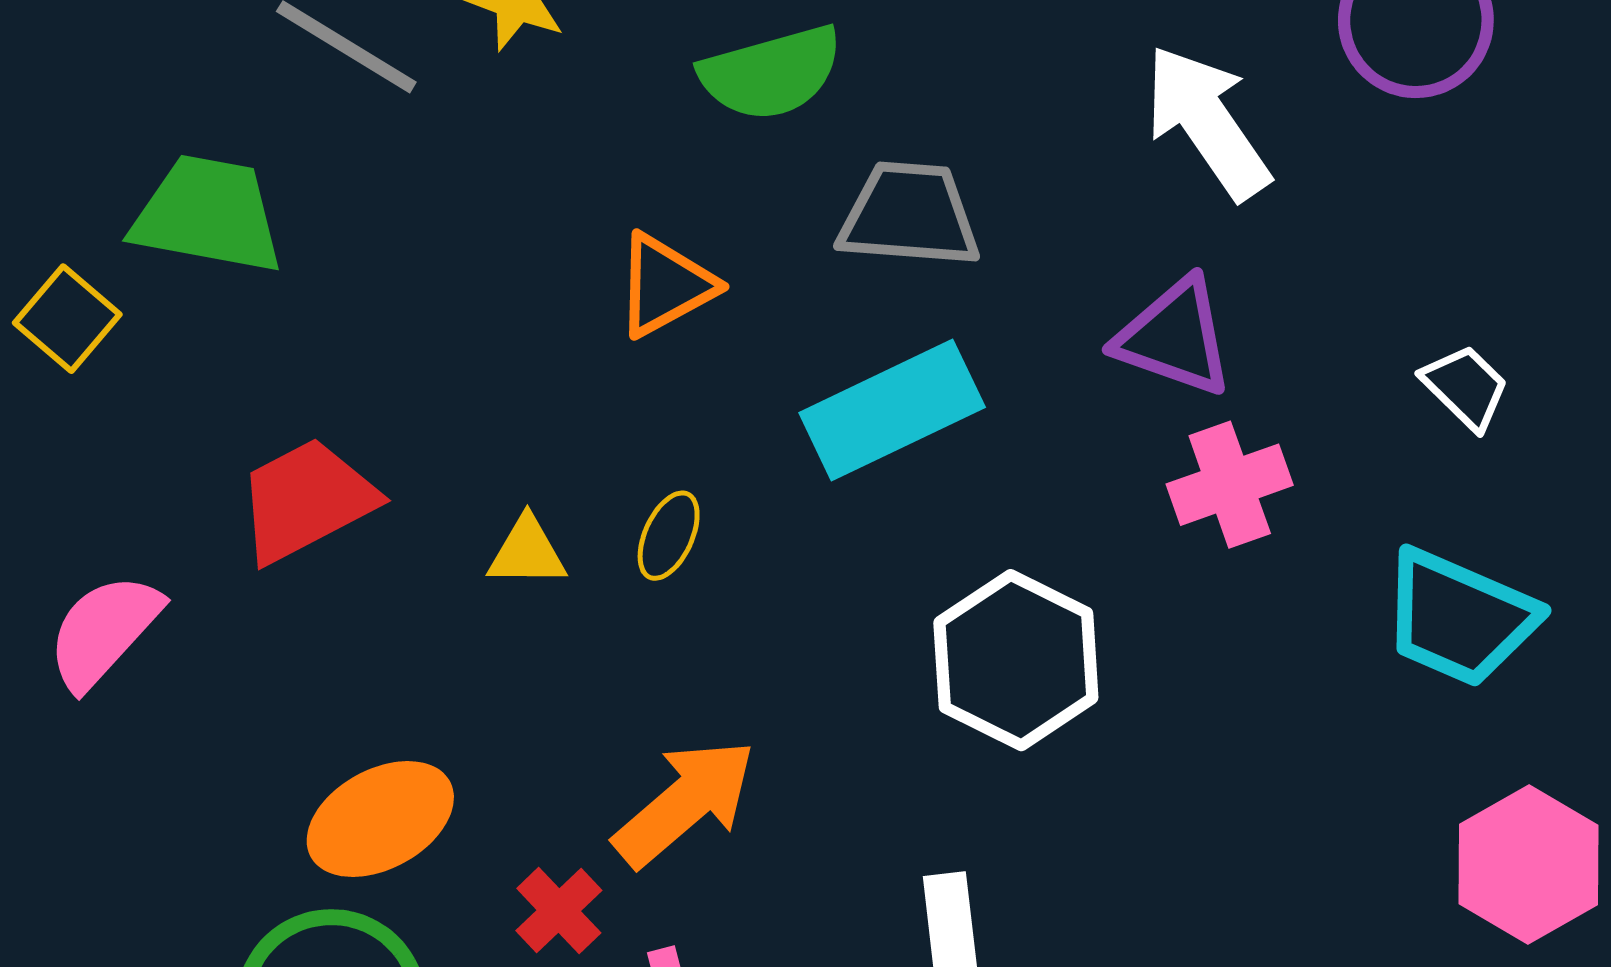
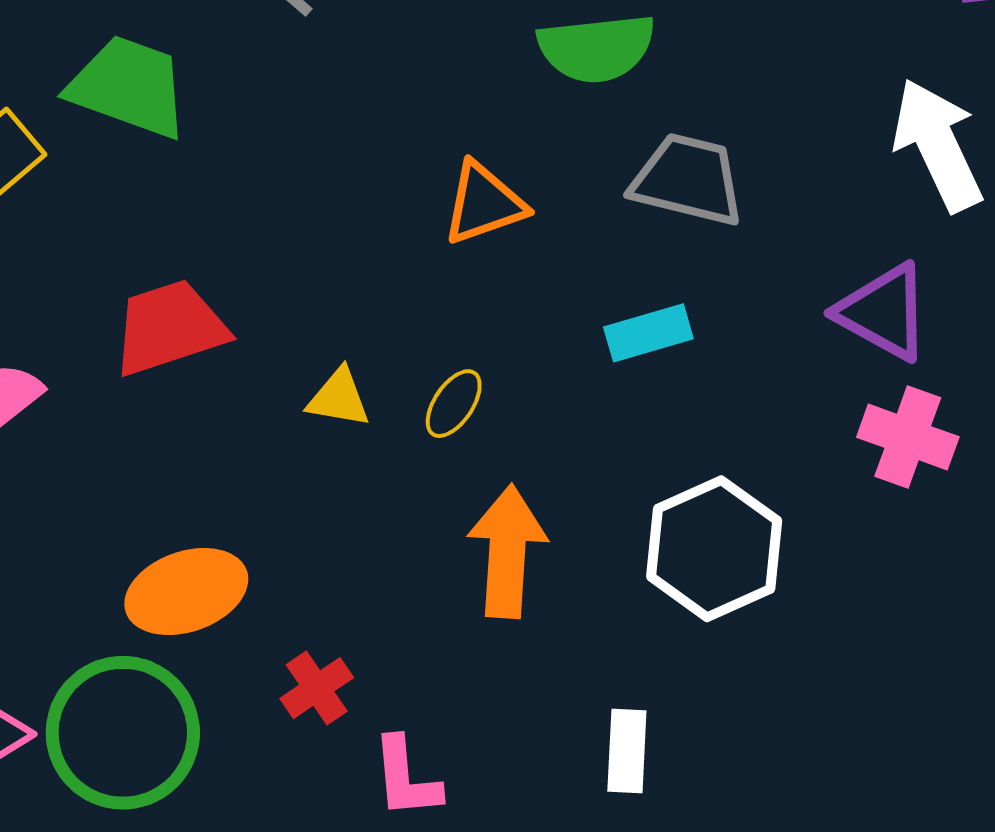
cyan rectangle: (892, 410) -> (648, 333), size x0.6
pink cross: (1230, 485) -> (908, 437), turned 30
orange arrow: (685, 803) -> (507, 551), moved, turned -55

